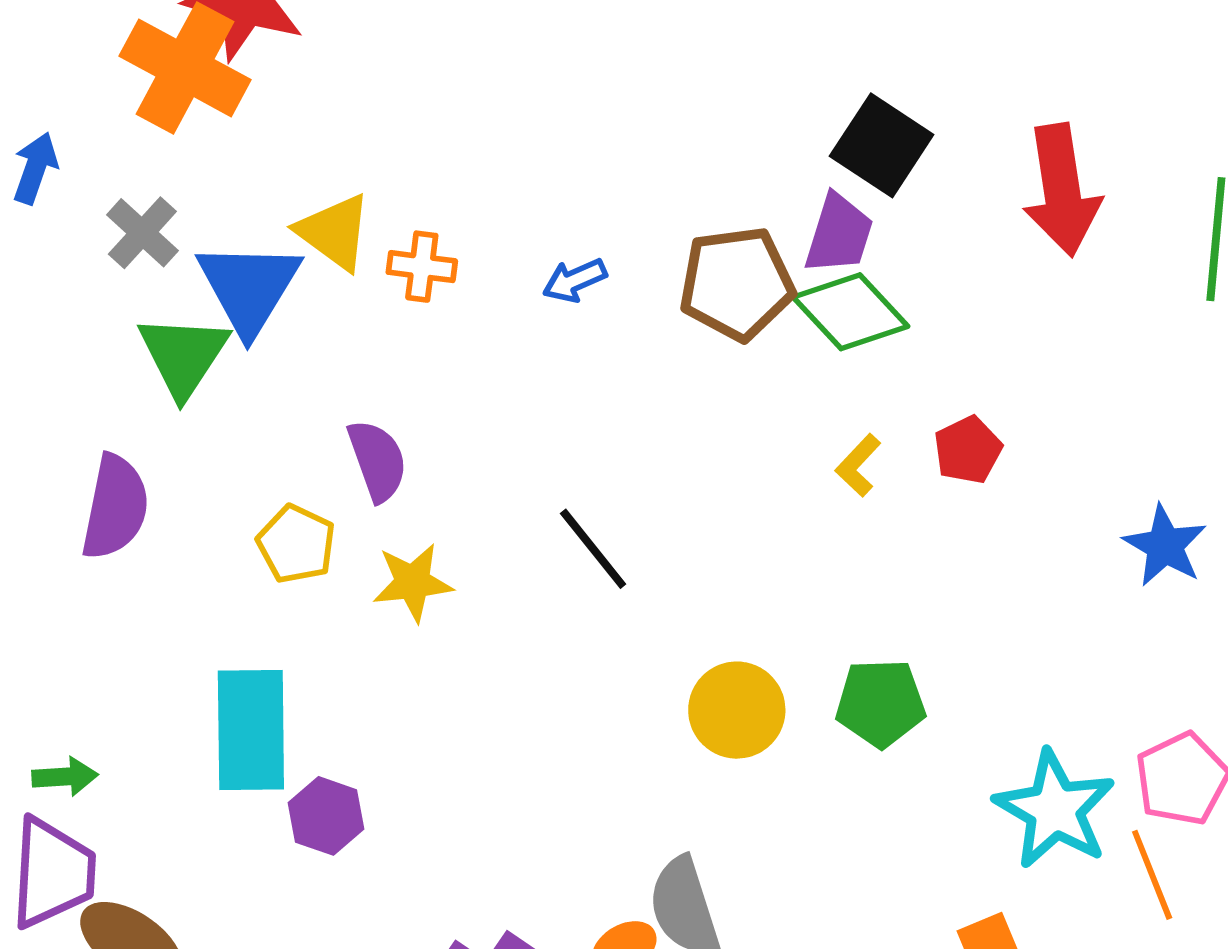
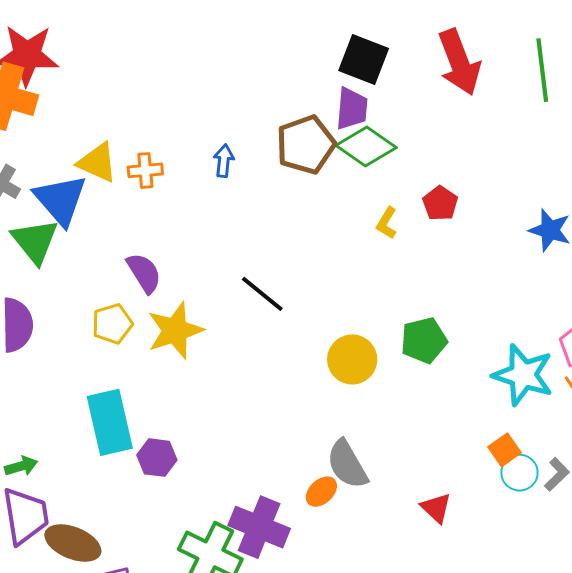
blue arrow: (575, 280) -> (224, 161), turned 132
yellow pentagon: (296, 544) -> (112, 324), turned -30
yellow star: (413, 582) -> (175, 331), size x1.4

